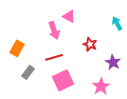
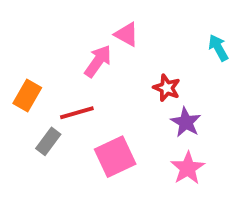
pink arrow: (54, 30) -> (98, 61), turned -126
red line: (54, 57) -> (77, 113), moved
purple star: (113, 62) -> (186, 122), moved

